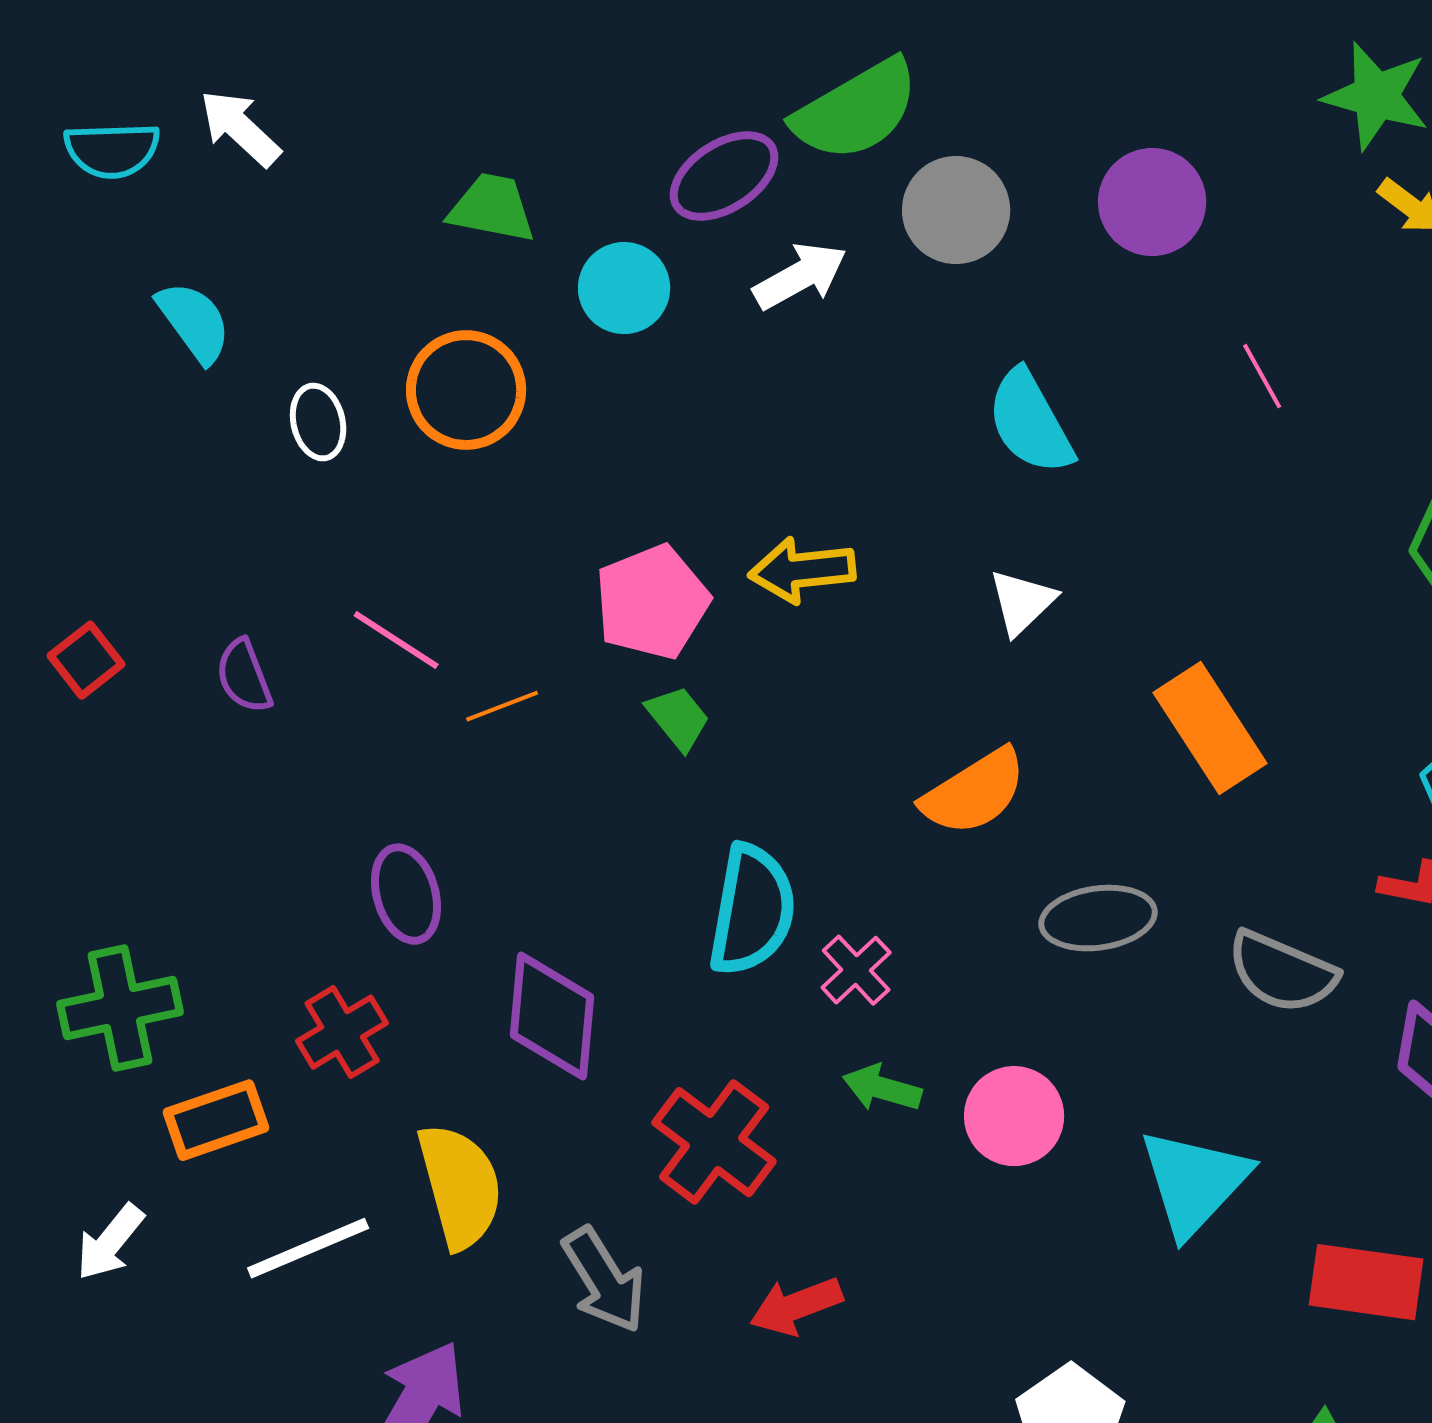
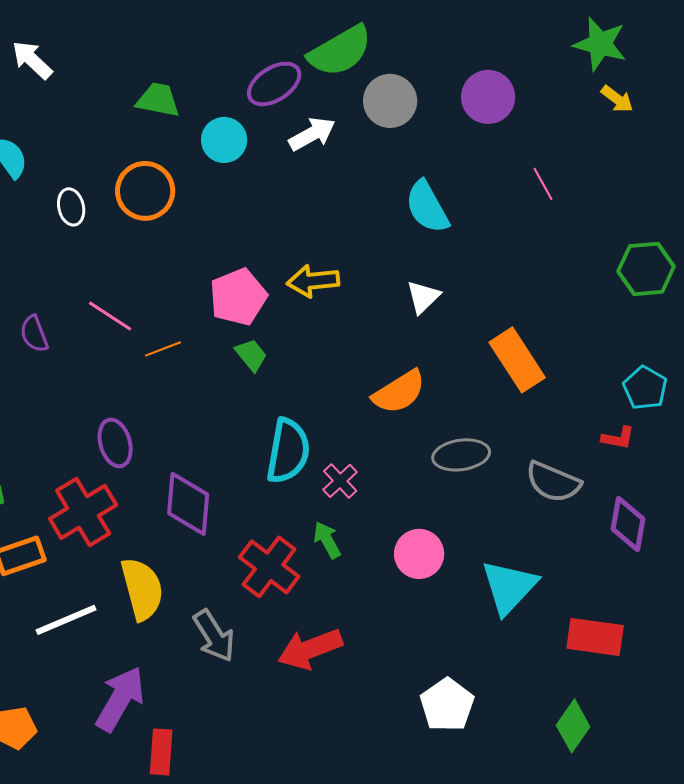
red cross: (342, 1032) -> (83, 512), size x1.5
green arrow: (882, 1088) -> (327, 540), moved, turned 45
red arrow: (796, 1306) -> (310, 649), size x1.4

